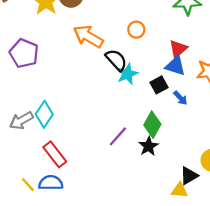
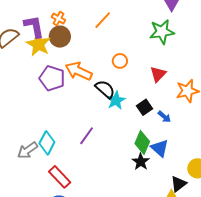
purple pentagon: (24, 53) -> (52, 78), moved
blue triangle: (175, 66) -> (160, 148), moved, turned 30
purple line: (118, 136) -> (87, 136), moved

